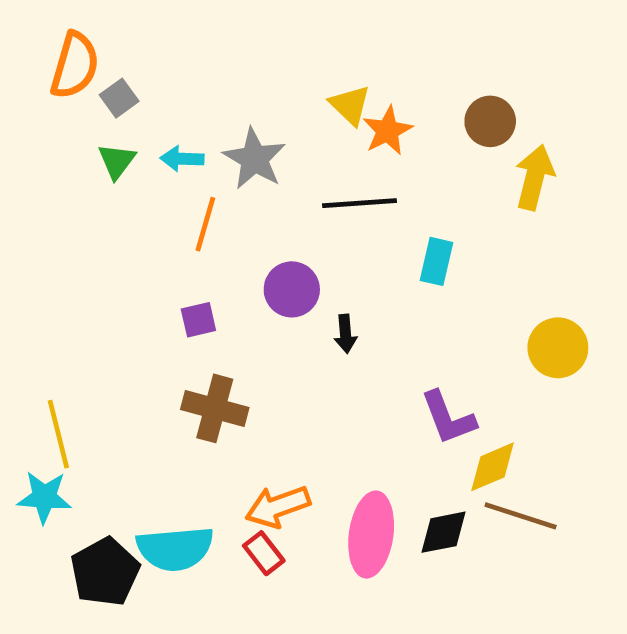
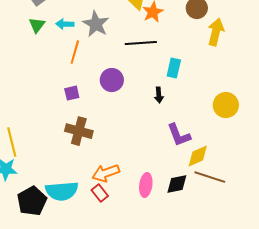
black arrow: (345, 334) -> (159, 95), moved
pink ellipse: (371, 535) -> (146, 185), size x0.7

